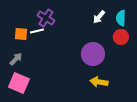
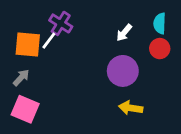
white arrow: (99, 17) -> (124, 33), moved
white line: (37, 31) -> (49, 41), turned -40
orange square: (21, 34) -> (28, 45), size x1.5

